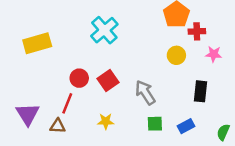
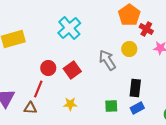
red cross: (197, 31) -> (146, 29), turned 32
black rectangle: (200, 91) -> (135, 88), moved
gray arrow: (145, 93) -> (107, 60), moved

